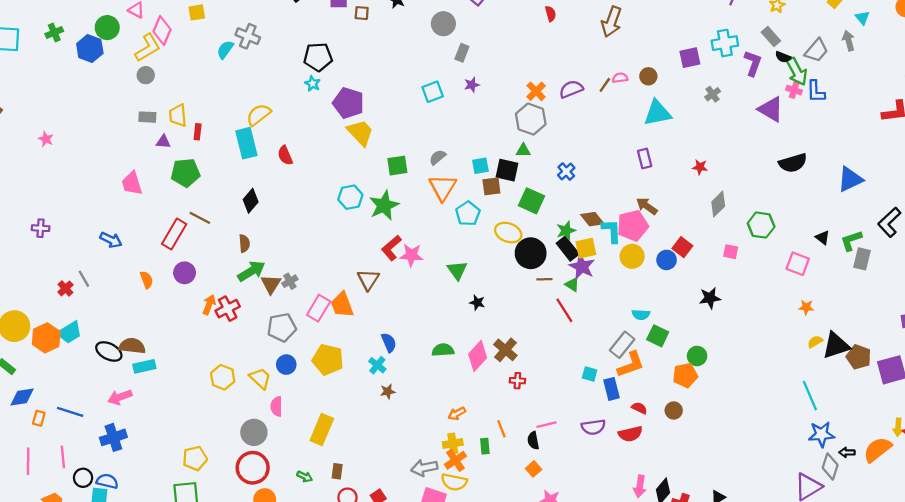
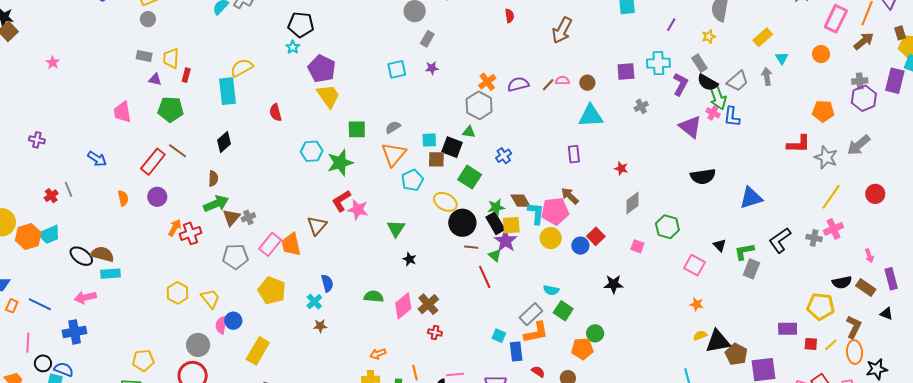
black semicircle: (783, 57) -> (707, 83), size x1.5
red semicircle: (285, 155) -> (276, 112), moved
blue circle: (286, 365) -> (233, 321), moved

